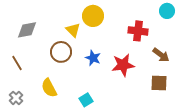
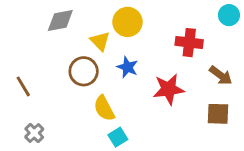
gray diamond: (27, 30) -> (60, 21), moved
blue star: (93, 58) -> (127, 67), moved
yellow semicircle: (49, 88) -> (104, 108), moved
gray cross: (16, 98) -> (34, 133), moved

